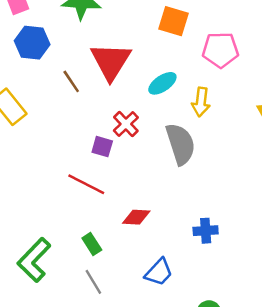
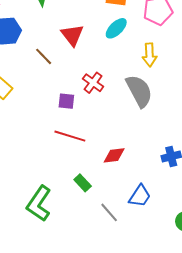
red triangle: (111, 61) -> (72, 35), size x0.7
cyan ellipse: (162, 83) -> (116, 28), moved
purple square: (102, 147) -> (66, 101), moved
gray line: (93, 282) -> (109, 212), moved

